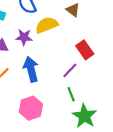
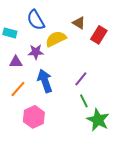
red rectangle: (85, 50) -> (99, 35), moved, turned 72
pink hexagon: (31, 108) -> (34, 117), moved

